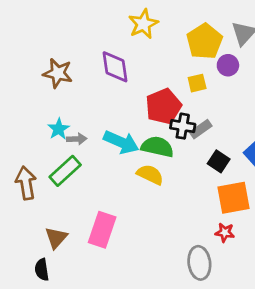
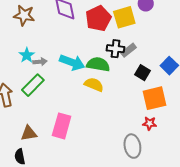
yellow square: (197, 83) -> (124, 17), size x1.6
red pentagon: (163, 106) -> (98, 18), moved
brown triangle: (56, 238) -> (29, 133), turned 42

